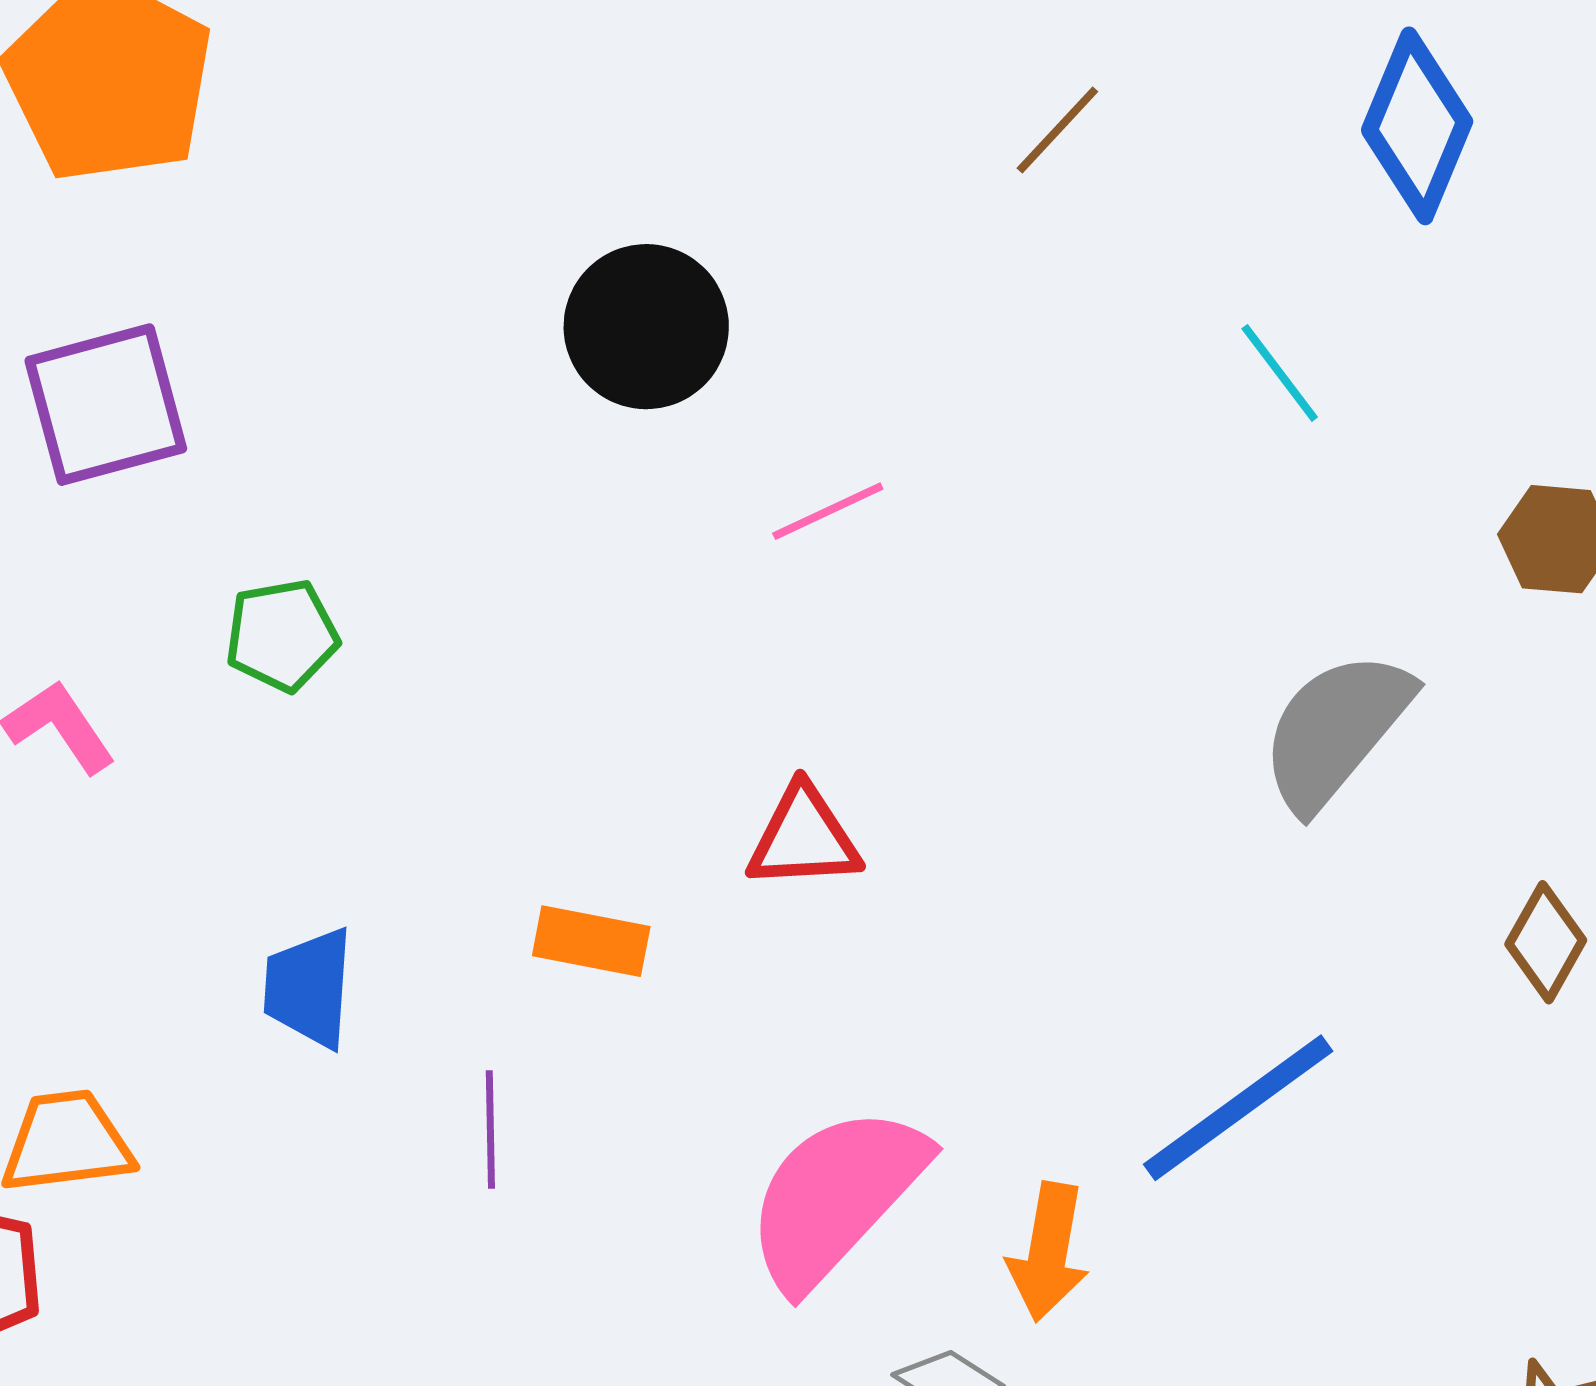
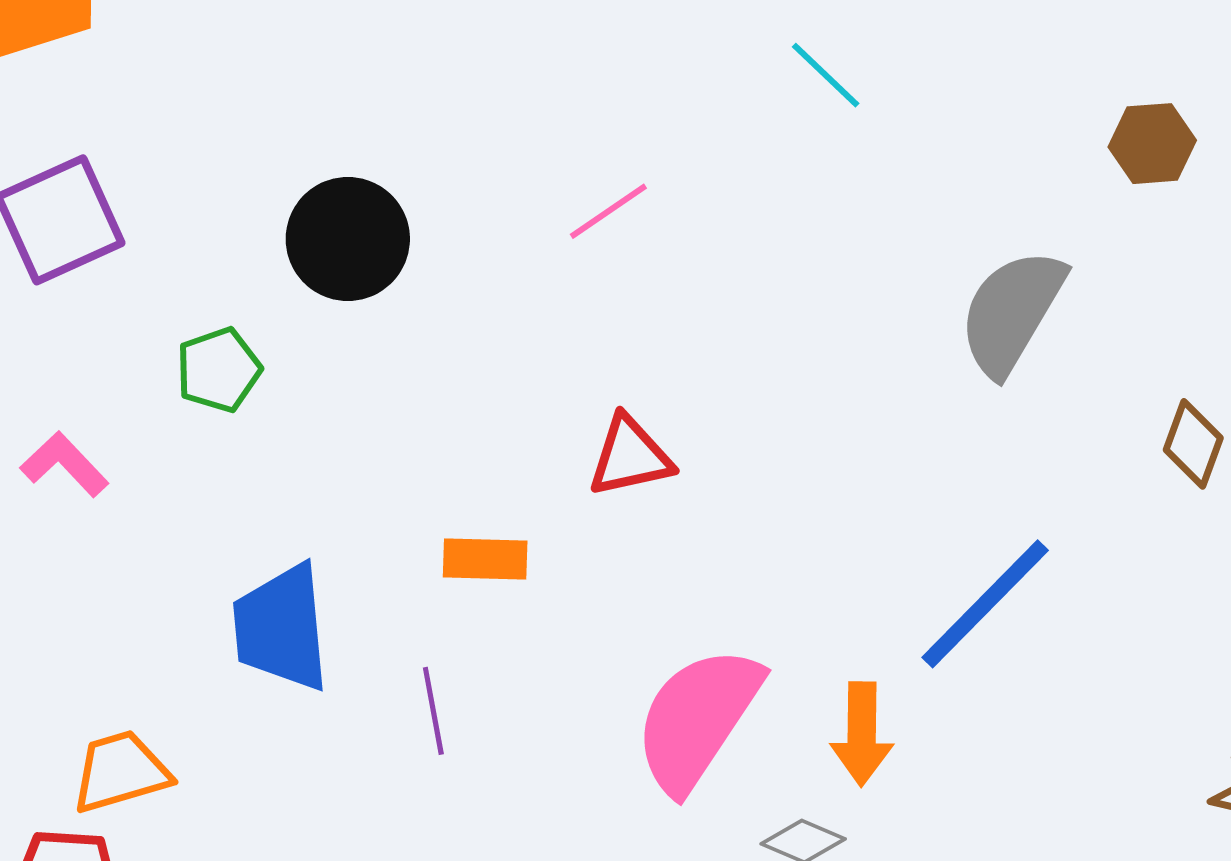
black circle: (646, 327) -> (348, 239), moved
cyan line: (1280, 373) -> (826, 75), moved
blue trapezoid: (309, 988) -> (281, 628), size x1.4

